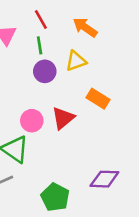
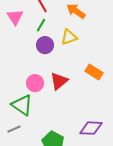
green line: (40, 45) -> (41, 25), turned 40
orange rectangle: (98, 99) -> (94, 72), moved

